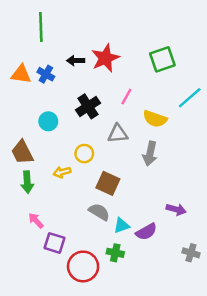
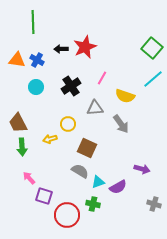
green square: (162, 59) -> (152, 48), moved, turned -30
cyan circle: (48, 121) -> (36, 87), moved
gray arrow: (150, 154) -> (121, 124), turned -48

